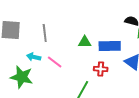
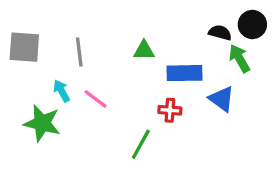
green triangle: (85, 42) -> (144, 50), moved
cyan arrow: (34, 57) -> (61, 91), turned 48

